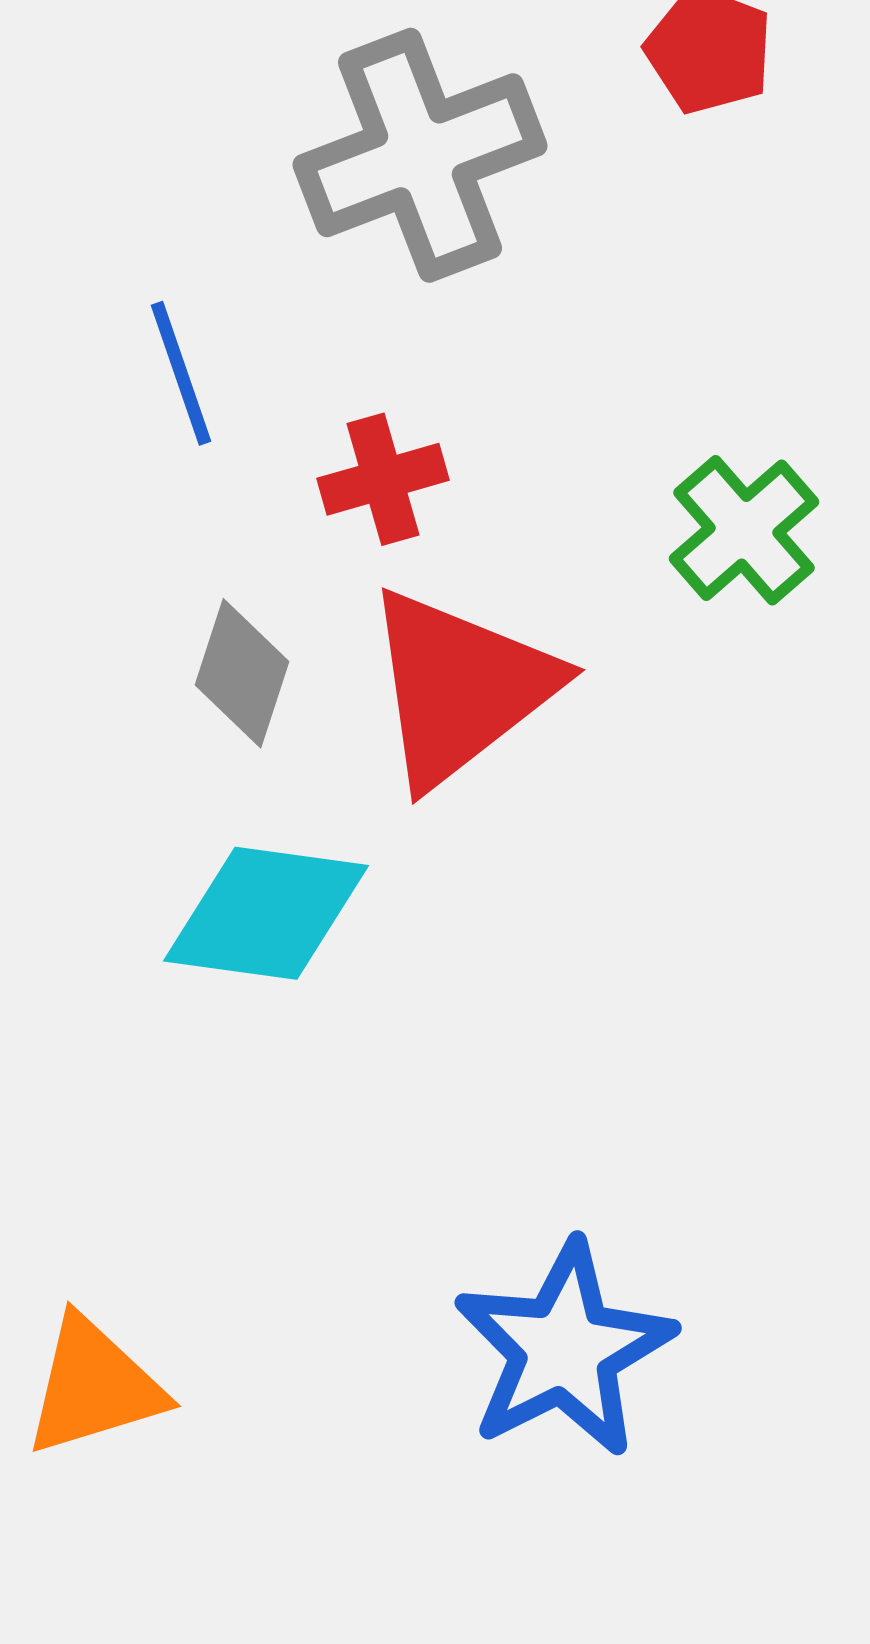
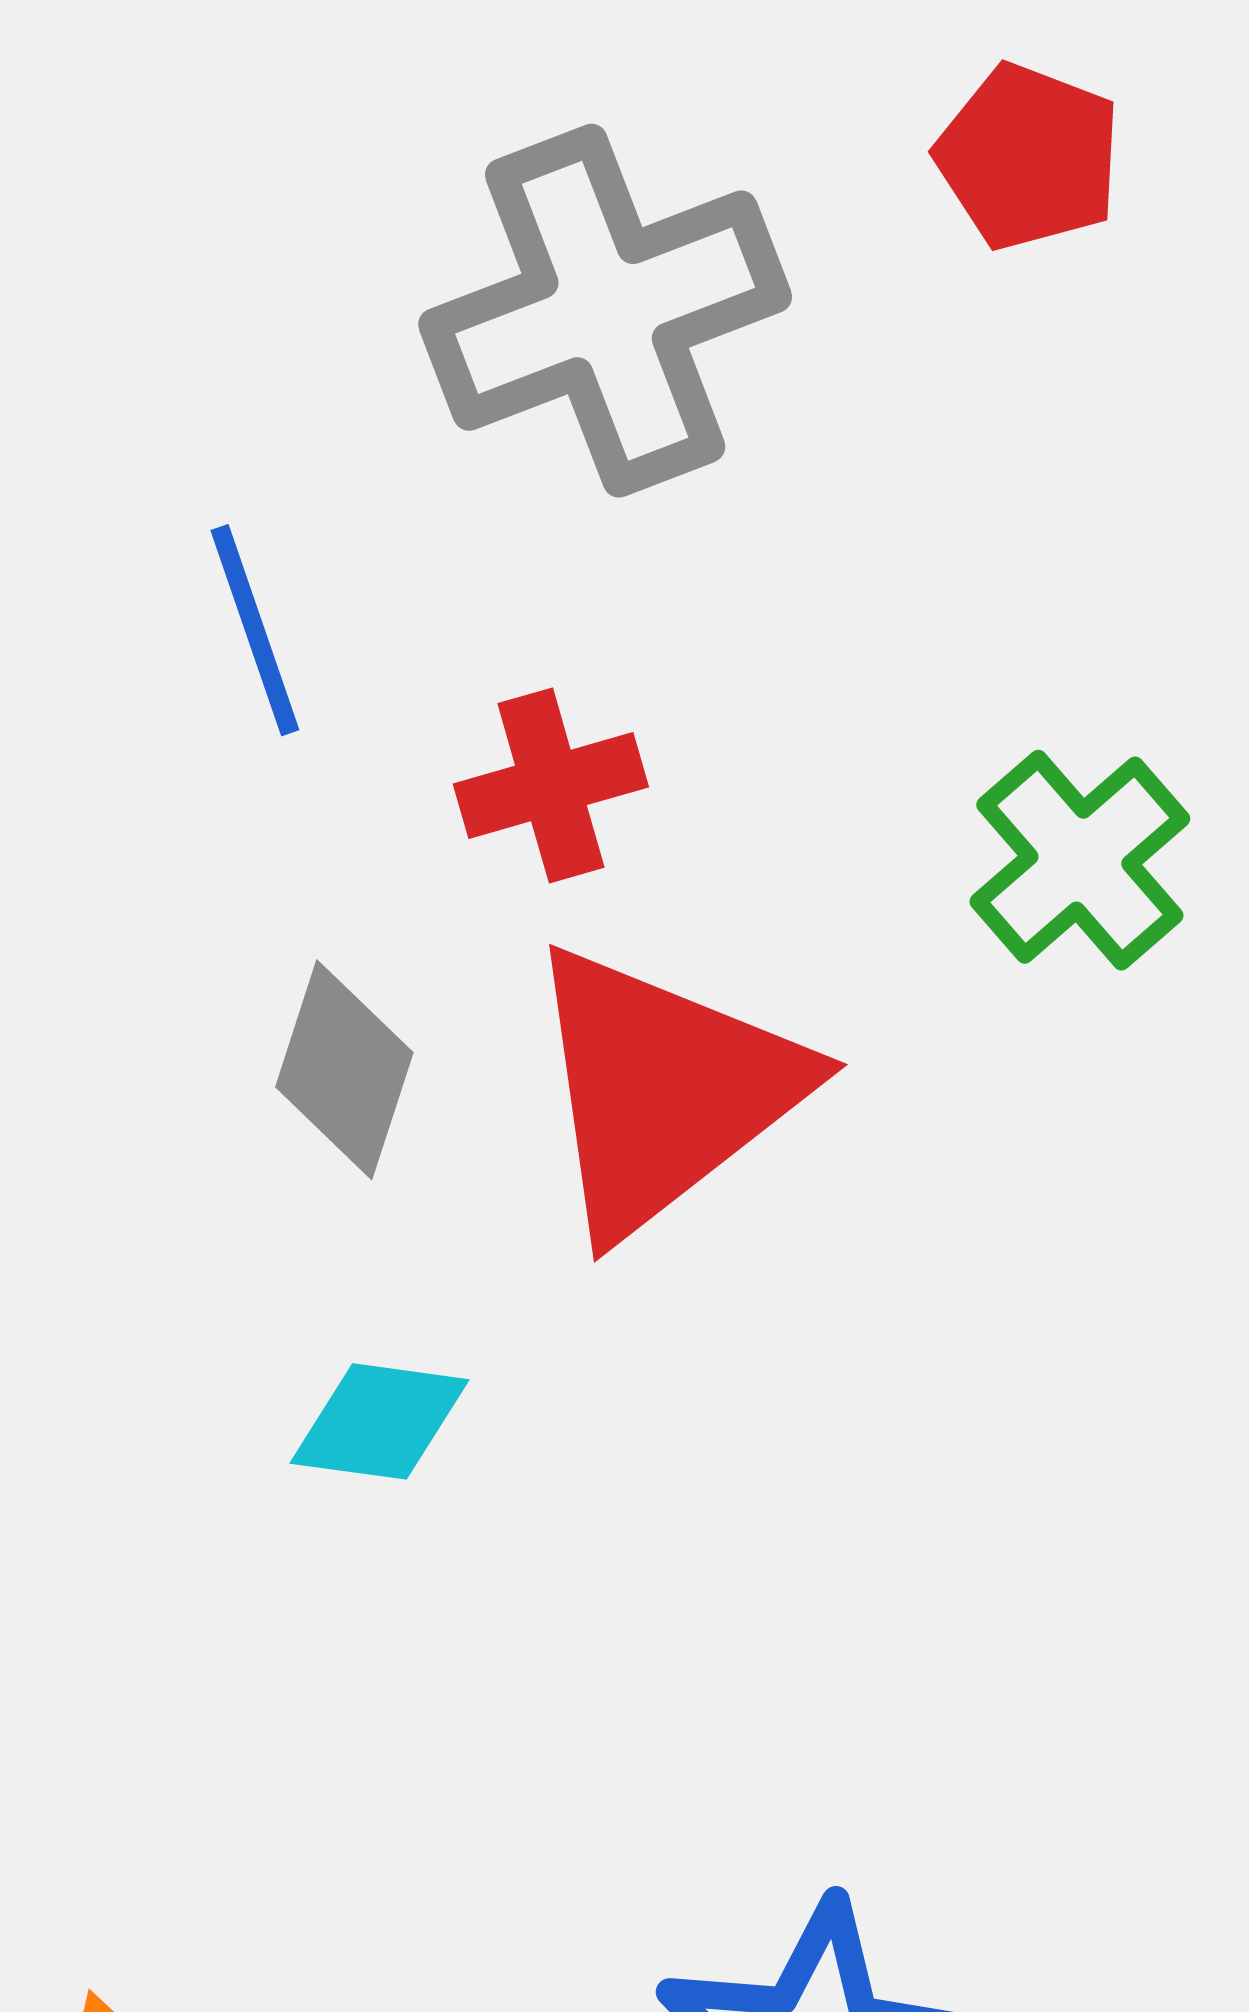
cyan diamond: (266, 913) -> (379, 1421), size x0.6

